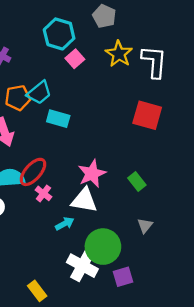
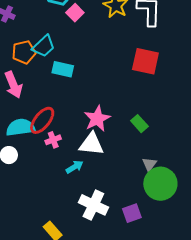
pink cross: (43, 193) -> (53, 140), turned 35
green circle: (103, 247) -> (160, 184), moved

